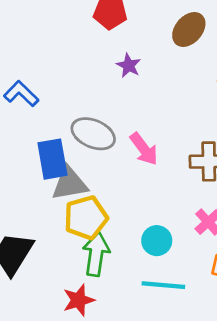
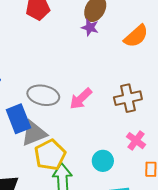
purple star: (129, 65) -> (90, 27), moved
pink arrow: (144, 149) -> (81, 99), turned 95

